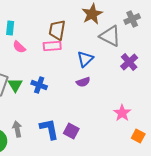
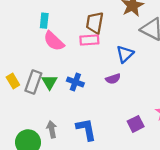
pink semicircle: (19, 47) -> (54, 41), size x1.5
purple semicircle: (83, 82) -> (113, 79), moved
purple square: (71, 131) -> (136, 124), moved, turned 35

